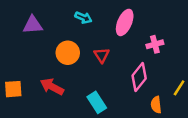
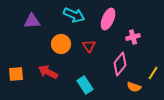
cyan arrow: (83, 18) -> (74, 15), size x1.5
orange semicircle: (156, 105) -> (134, 87), turned -64

